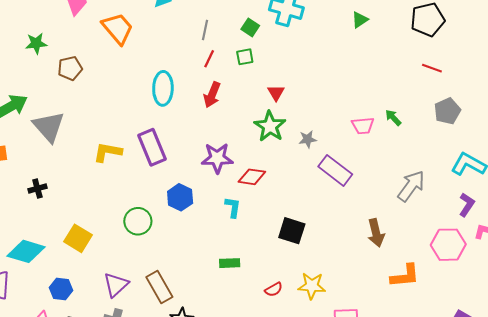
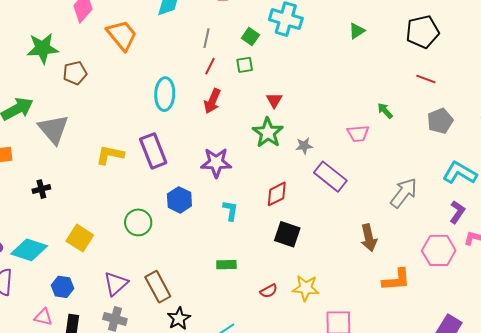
green star: (36, 43) -> (43, 48), size x1.5
green arrow: (393, 118) -> (385, 111), moved
red diamond: (252, 177) -> (277, 194), moved, turned -36

